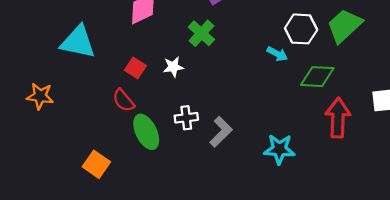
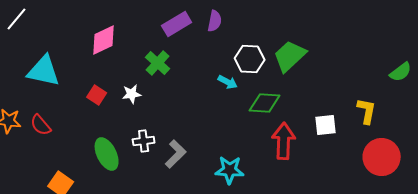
red semicircle: (123, 100) -> (41, 125), moved

